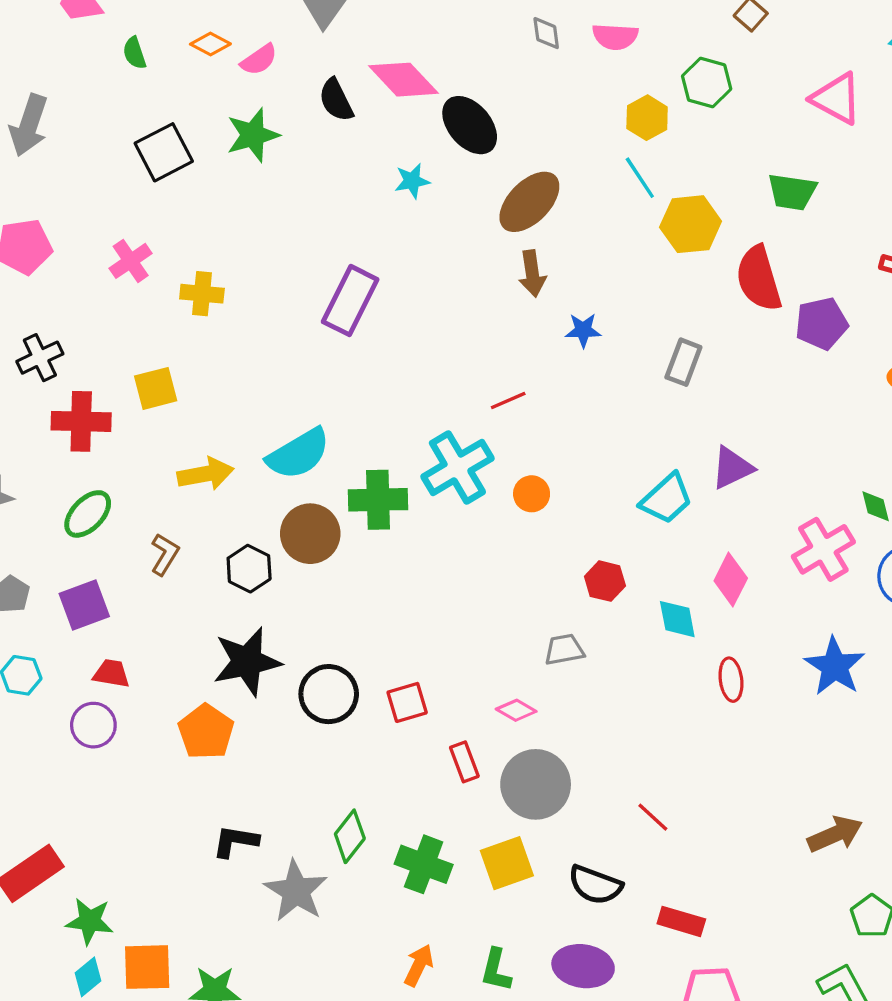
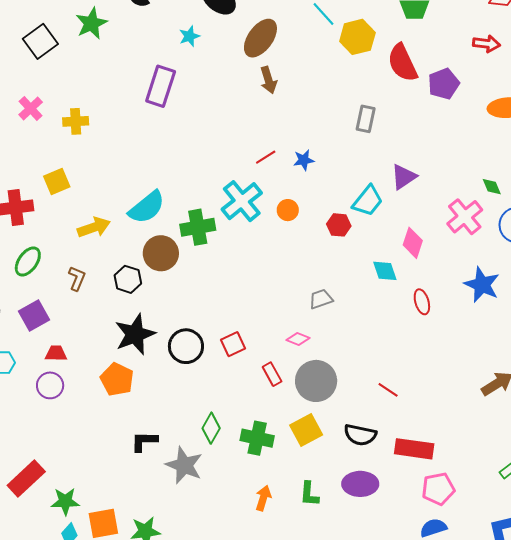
purple rectangle: (350, 301) -> (161, 86), moved
blue star: (583, 330) -> (304, 160), moved
red hexagon: (605, 581) -> (339, 225), moved
red rectangle: (681, 921) -> (414, 449), size x1.4

